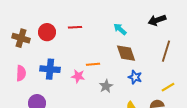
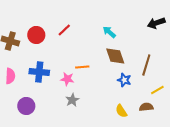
black arrow: (157, 20) -> (156, 23), moved
red line: (75, 27) -> (64, 30), turned -40
brown line: (166, 51) -> (146, 65), moved
gray star: (106, 86) -> (72, 100), moved

